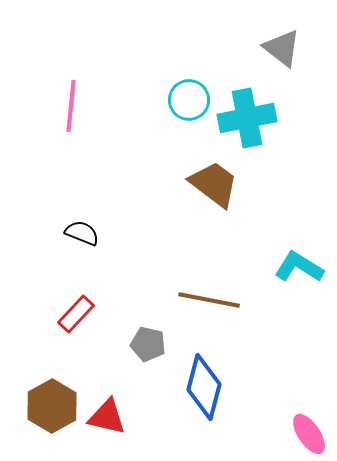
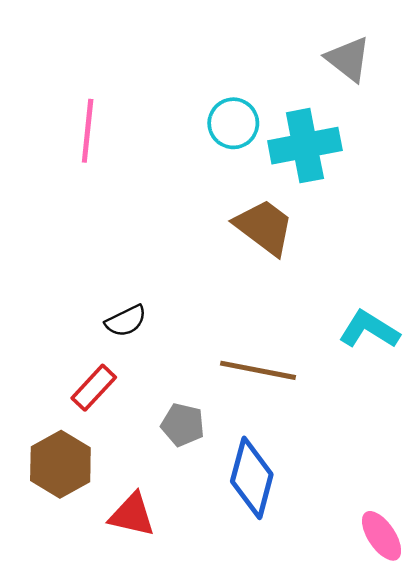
black semicircle: (82, 233) -> (126, 321), moved, turned 132
brown hexagon: (52, 406) -> (60, 464), moved

